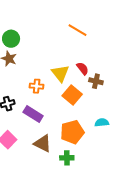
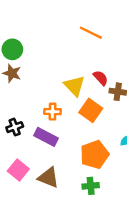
orange cross: (37, 86) -> (53, 112), moved
brown triangle: (43, 144) -> (48, 177), moved

